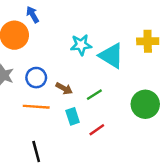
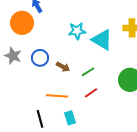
orange line: (36, 107) -> (57, 96), moved
cyan rectangle: (73, 116) -> (70, 118), moved
red line: (97, 130) -> (91, 93), moved

